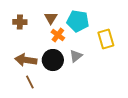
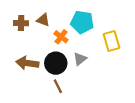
brown triangle: (51, 18) -> (43, 20), moved, turned -40
brown line: (30, 82) -> (58, 86), moved

